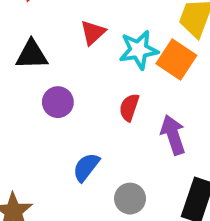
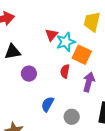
red triangle: (93, 32) -> (52, 35), moved
orange square: (176, 59) -> (82, 55), moved
purple arrow: (173, 135) -> (89, 82), turned 42

